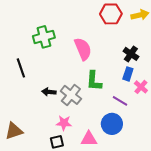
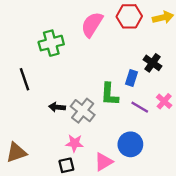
pink semicircle: (83, 49) -> (92, 24), moved, turned -125
blue rectangle: (128, 74) -> (132, 78), moved
purple line: (120, 101) -> (140, 107), moved
pink triangle: (89, 139) -> (104, 162), turned -30

